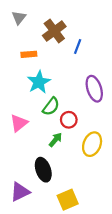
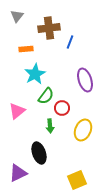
brown cross: (54, 31) -> (49, 28), turned 30
green arrow: (55, 140) -> (50, 126), turned 136
yellow square: (68, 200) -> (77, 180), moved

